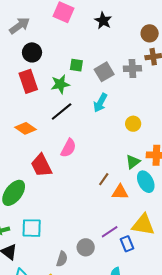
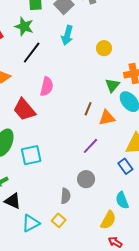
green star: (60, 84) -> (24, 26), turned -30
cyan square: (32, 228) -> (31, 155), moved
purple line: (110, 232) -> (90, 146), moved

